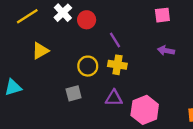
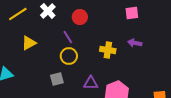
red circle: (87, 20) -> (80, 17), moved
purple line: (115, 40) -> (68, 37), moved
yellow cross: (117, 65) -> (108, 50), moved

